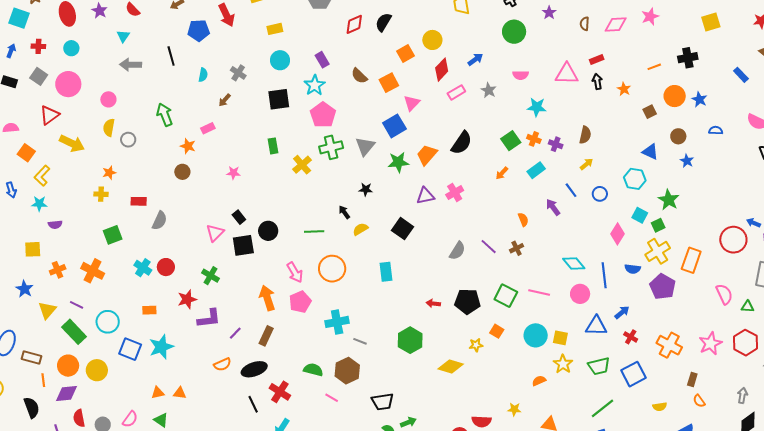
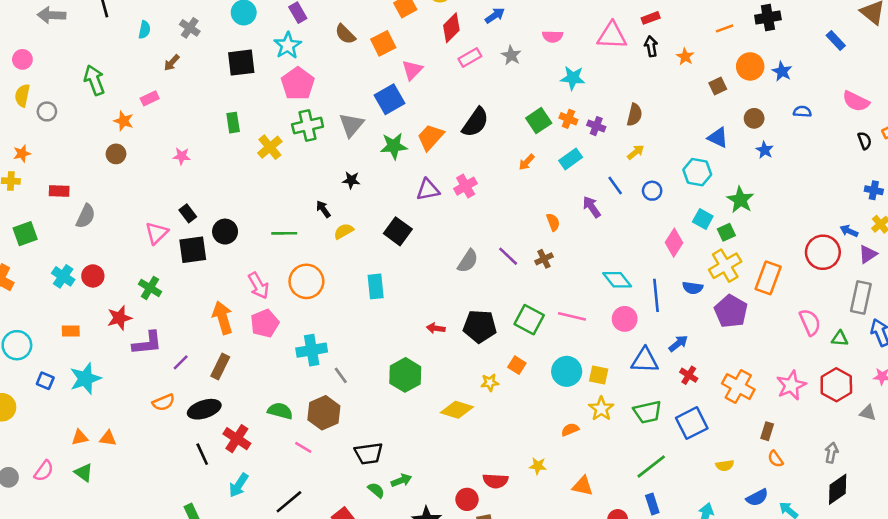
gray line: (360, 341) -> (341, 375), turned 32
blue square: (130, 349) -> (45, 381), size x0.6

